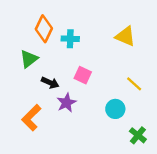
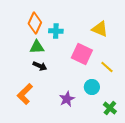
green triangle: (29, 59) -> (37, 47), moved, turned 35
pink square: (83, 75) -> (82, 54), moved, size x1.5
purple star: (66, 103) -> (67, 99), moved

